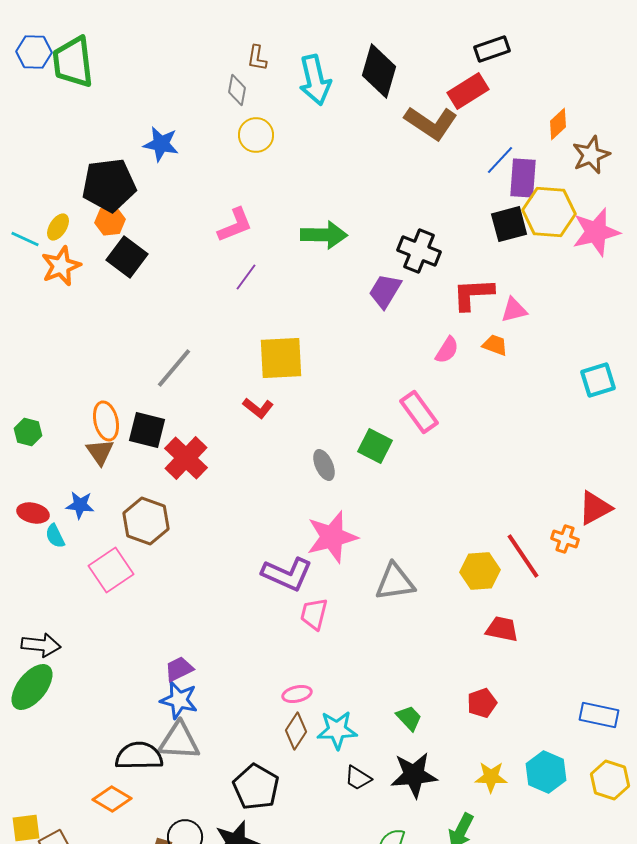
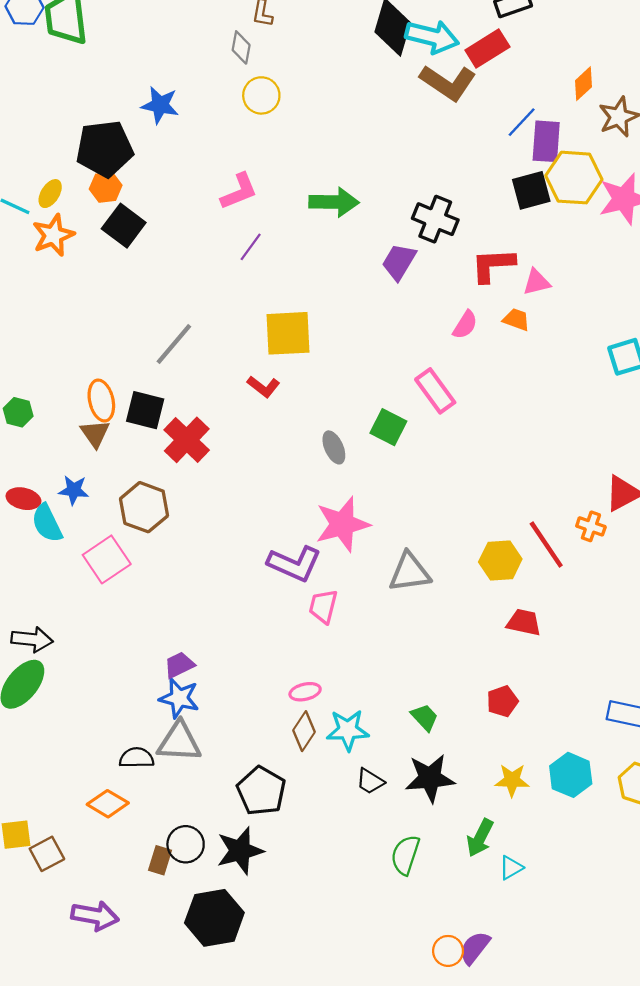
cyan arrow: (315, 80) -> (432, 37), moved, turned -63
cyan semicircle: (55, 536) -> (47, 523), size x1.5
black semicircle: (139, 756) -> (137, 758), size x0.7

